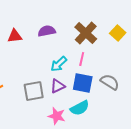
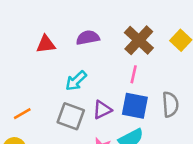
cyan arrow: (59, 64) -> (76, 81), moved
gray semicircle: (110, 82) -> (170, 104), turned 54
gray square: (34, 91) -> (71, 116), turned 30

